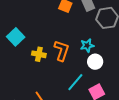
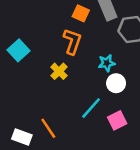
orange L-shape: (62, 51) -> (72, 41), moved
yellow cross: (39, 54) -> (59, 71), moved, turned 32

